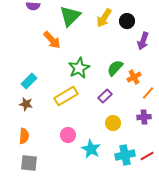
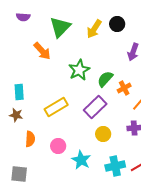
black circle: (127, 21) -> (117, 24), moved
green star: (79, 68) -> (79, 70), moved
cyan rectangle: (29, 81) -> (19, 92), turned -49
purple rectangle: (105, 96) -> (95, 107), size x1.6
orange semicircle: (24, 136) -> (30, 139), moved

